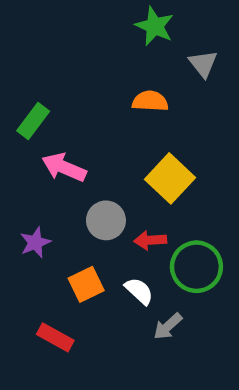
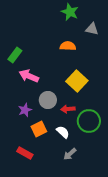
gray triangle: (203, 64) -> (92, 29), turned -40
purple star: (35, 242) -> (25, 110), moved
gray arrow: (168, 326) -> (70, 154), moved

